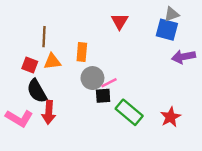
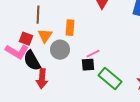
orange triangle: (52, 61) -> (45, 36), turned -49
gray circle: (92, 78) -> (60, 50), moved
pink L-shape: (19, 118) -> (17, 52), moved

